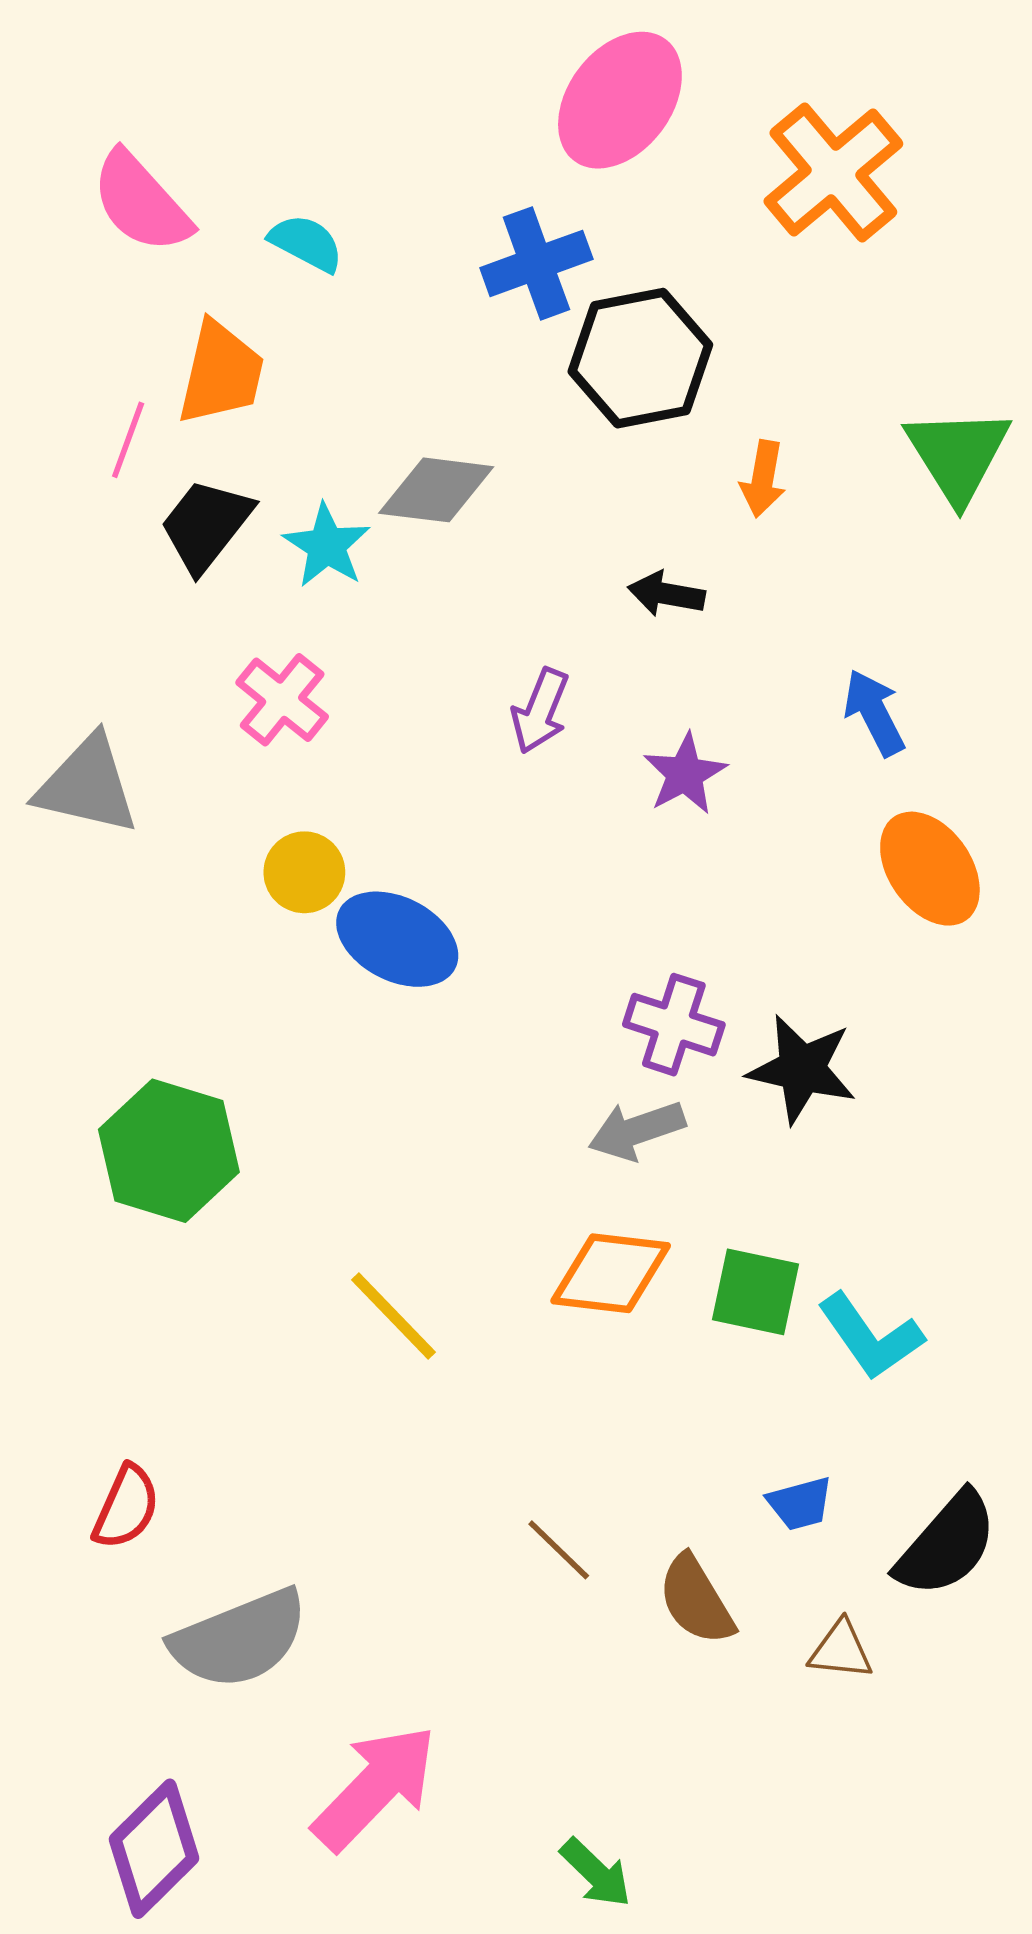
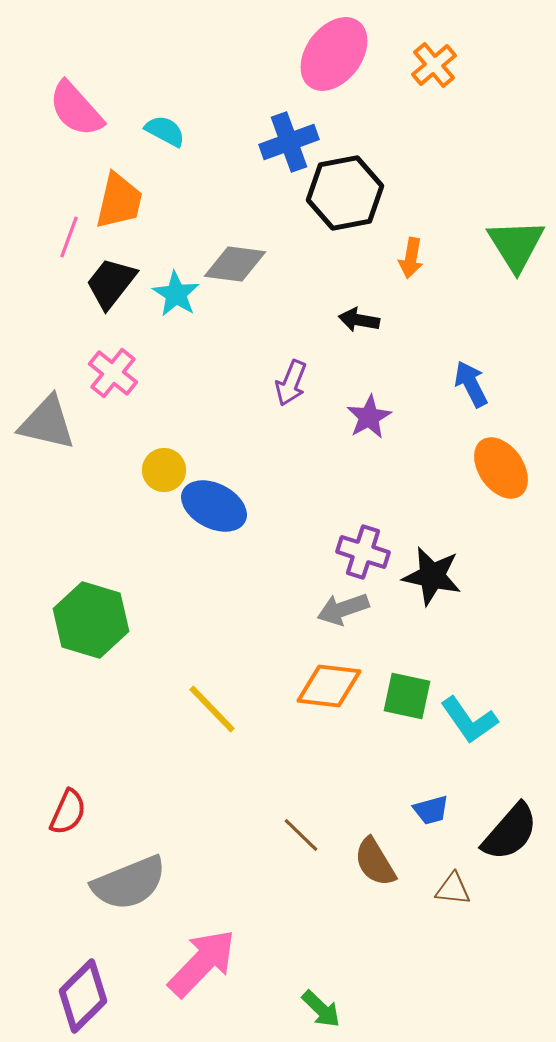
orange cross: (833, 173) -> (434, 65), moved, size x0.6
pink cross: (282, 700) -> (113, 373), moved

